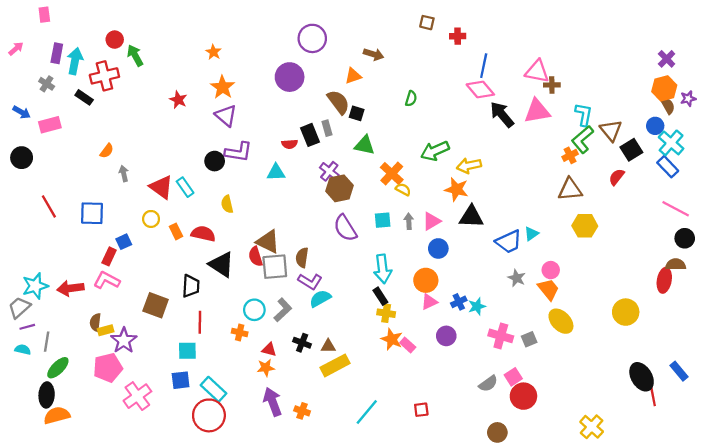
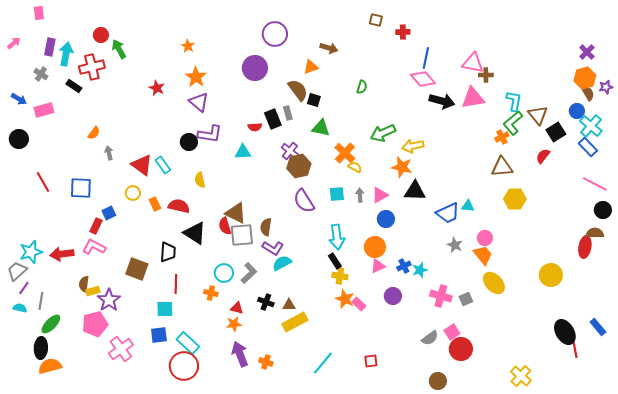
black arrow: (502, 114) -> (442, 101), turned 145
cyan triangle: (531, 234) -> (468, 206), turned 40
purple line: (27, 327) -> (24, 288), turned -40

